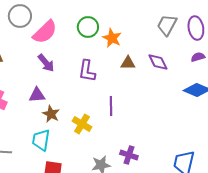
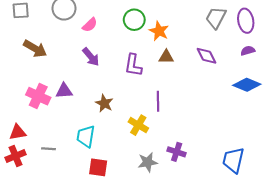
pink semicircle: (45, 32) -> (90, 25), size x0.6
brown triangle: (128, 63) -> (166, 57), moved
purple triangle: (37, 95) -> (64, 91), moved
brown star: (51, 114) -> (104, 103), moved
yellow cross: (82, 124) -> (138, 125), moved

